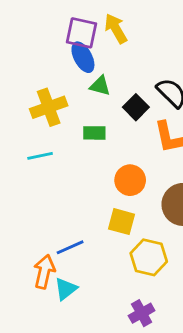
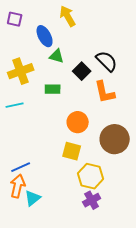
purple square: (82, 33) -> (15, 19), moved, size x0.7
blue line: (70, 247) -> (21, 167), moved
purple cross: (142, 313) -> (92, 200), moved

